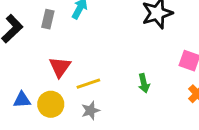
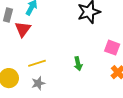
red triangle: (60, 67) -> (23, 29), moved

